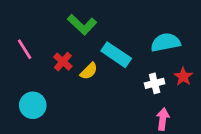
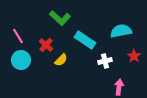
yellow semicircle: (89, 71) -> (61, 60), moved
white cross: (155, 83) -> (105, 61), moved
cyan circle: (33, 105) -> (21, 60), moved

